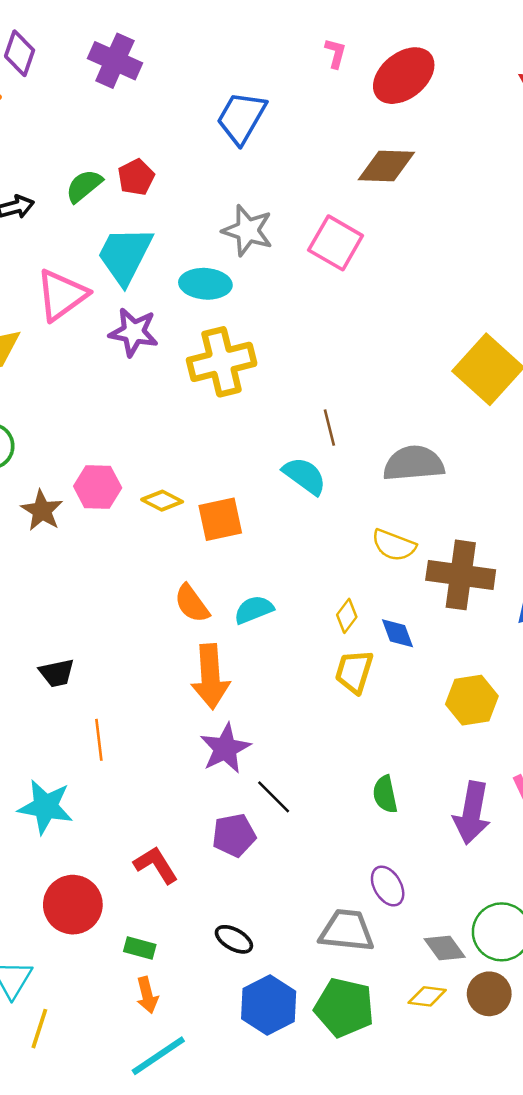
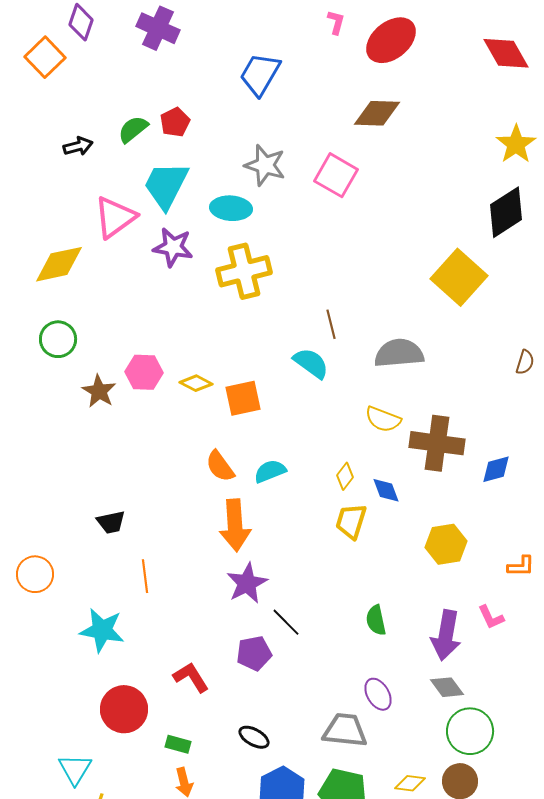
gray diamond: (445, 948) -> (447, 687), moved

